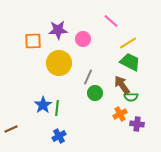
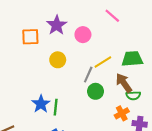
purple star: (58, 30) -> (57, 25), turned -30
yellow line: (128, 43) -> (103, 62), moved
green trapezoid: (130, 62) -> (132, 59), turned -30
yellow circle: (59, 63) -> (58, 60), size x0.6

